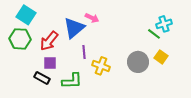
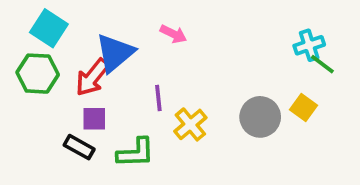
blue triangle: (74, 28) -> (115, 53), moved
green line: (154, 34) -> (322, 64), moved
yellow cross: (101, 66) -> (190, 124), turned 30

